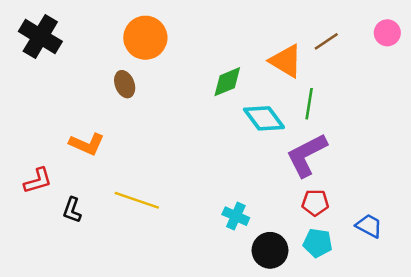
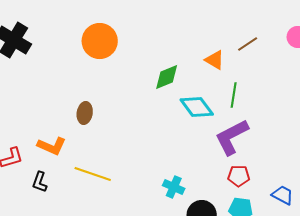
orange triangle: (286, 61) -> (215, 60), size x0.7
brown ellipse: (125, 84) -> (85, 113), moved, turned 30
orange L-shape: (87, 144) -> (52, 146), moved

